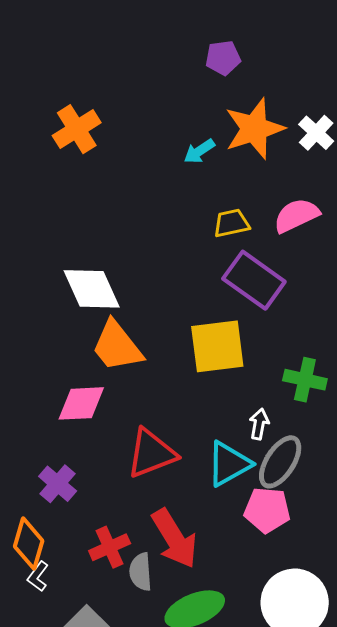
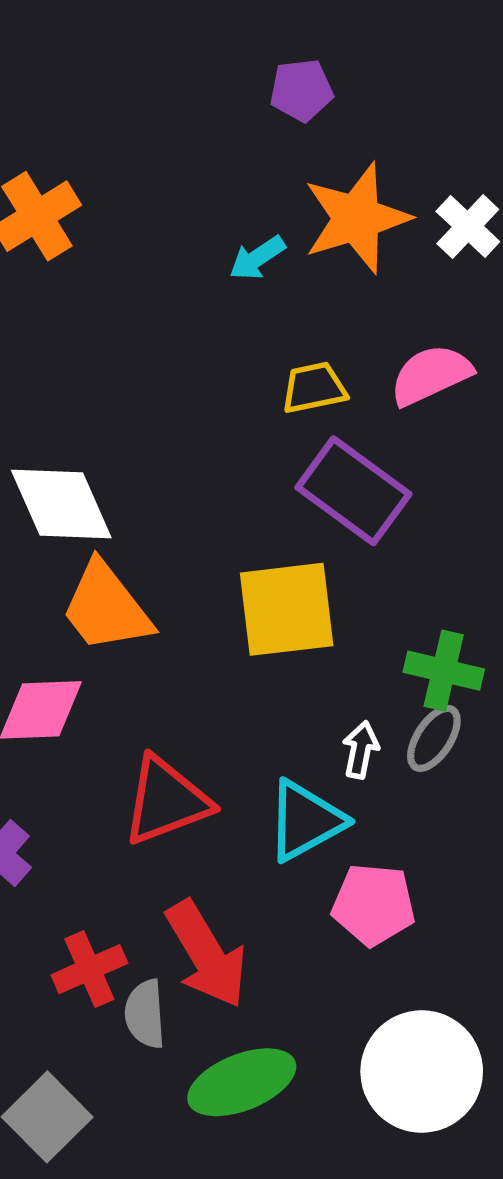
gray ellipse: (280, 462) -> (434, 738), moved, size x0.7

